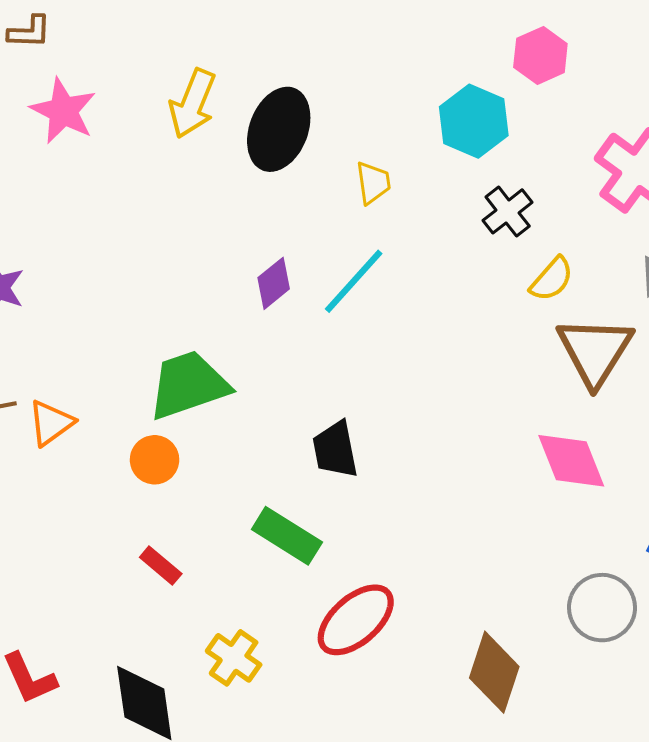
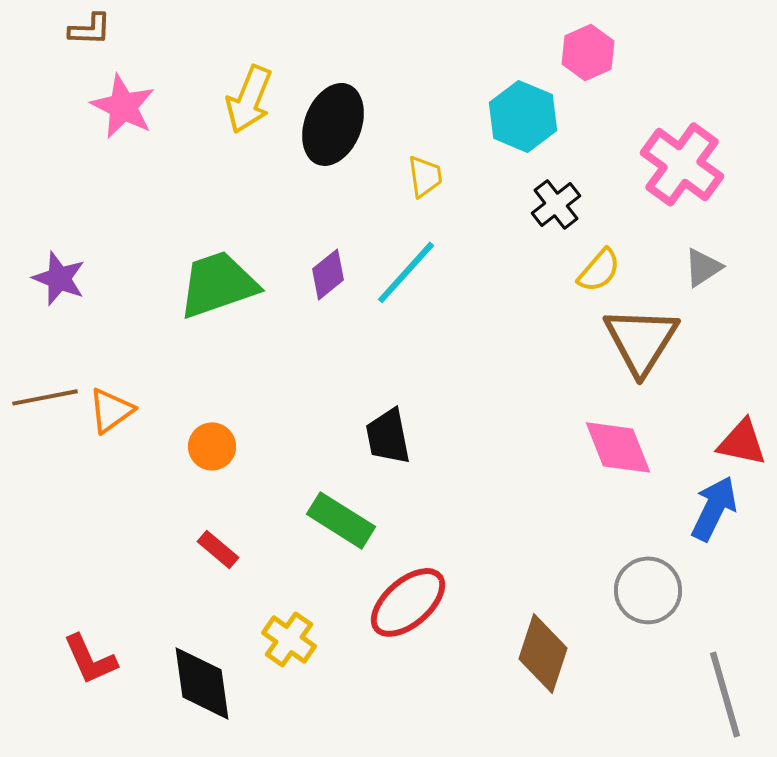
green trapezoid: (188, 385) -> (218, 284), moved

